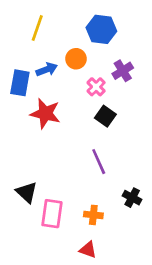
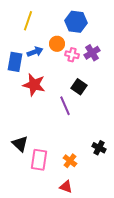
pink cross: (96, 87) -> (72, 55), moved, turned -32
purple line: (99, 162) -> (65, 106), moved
orange cross: (93, 215) -> (70, 161), turned 32

